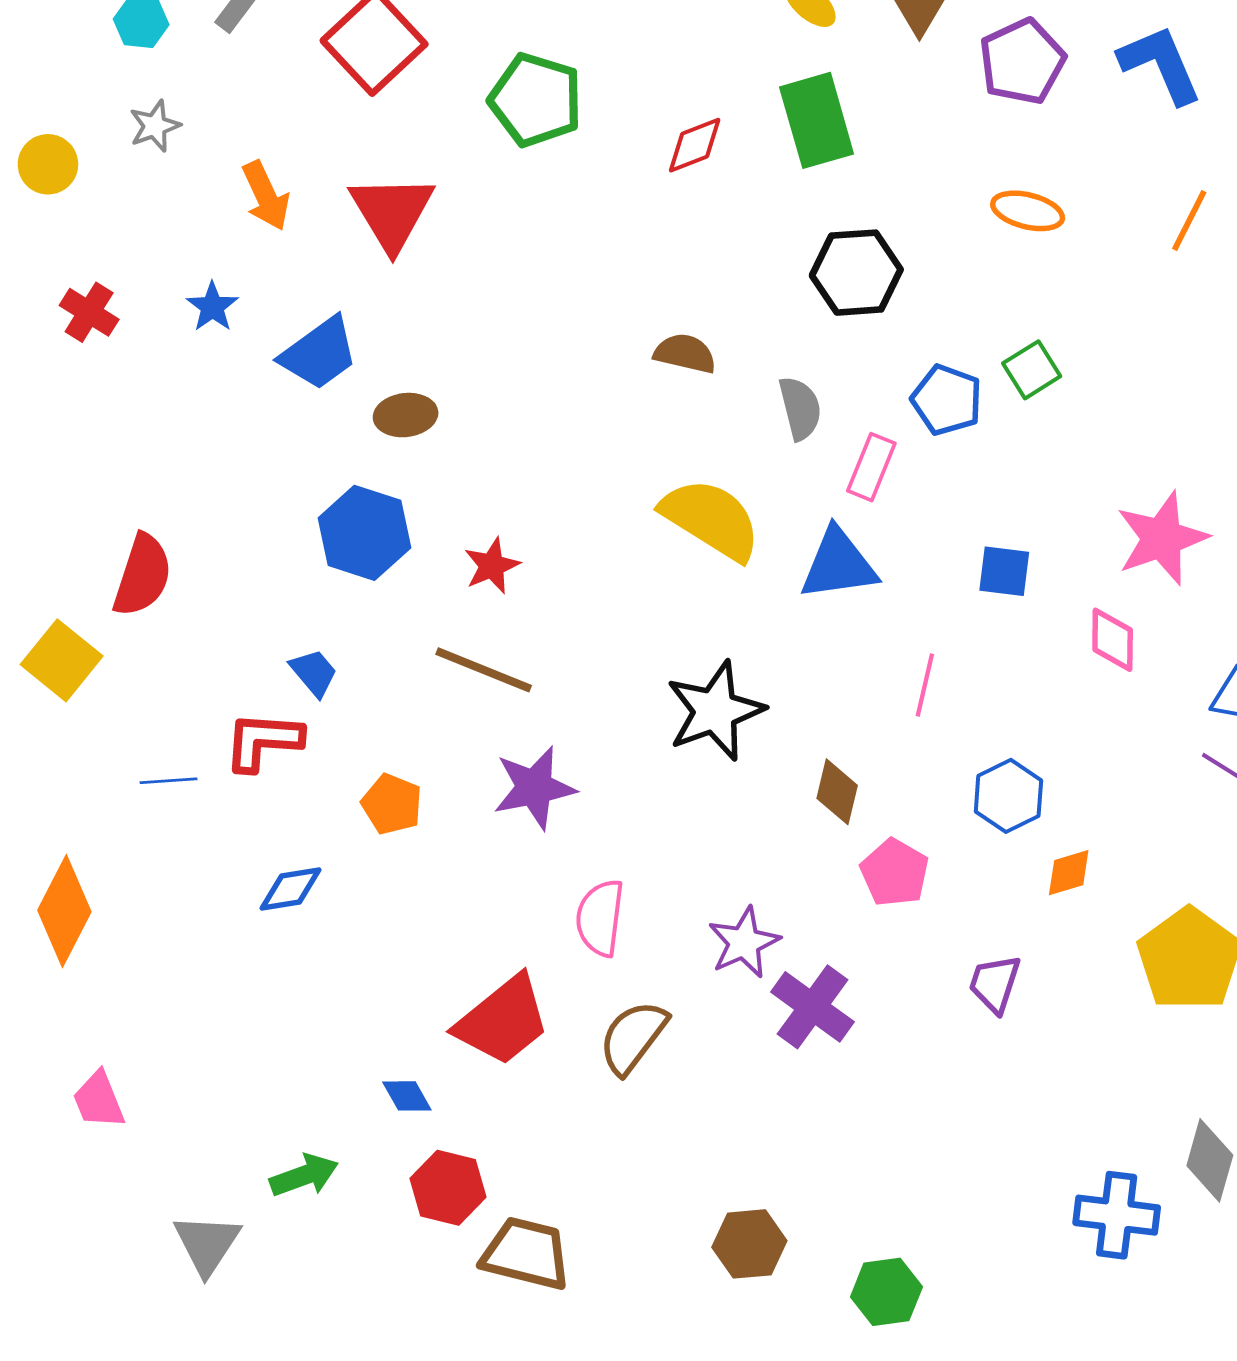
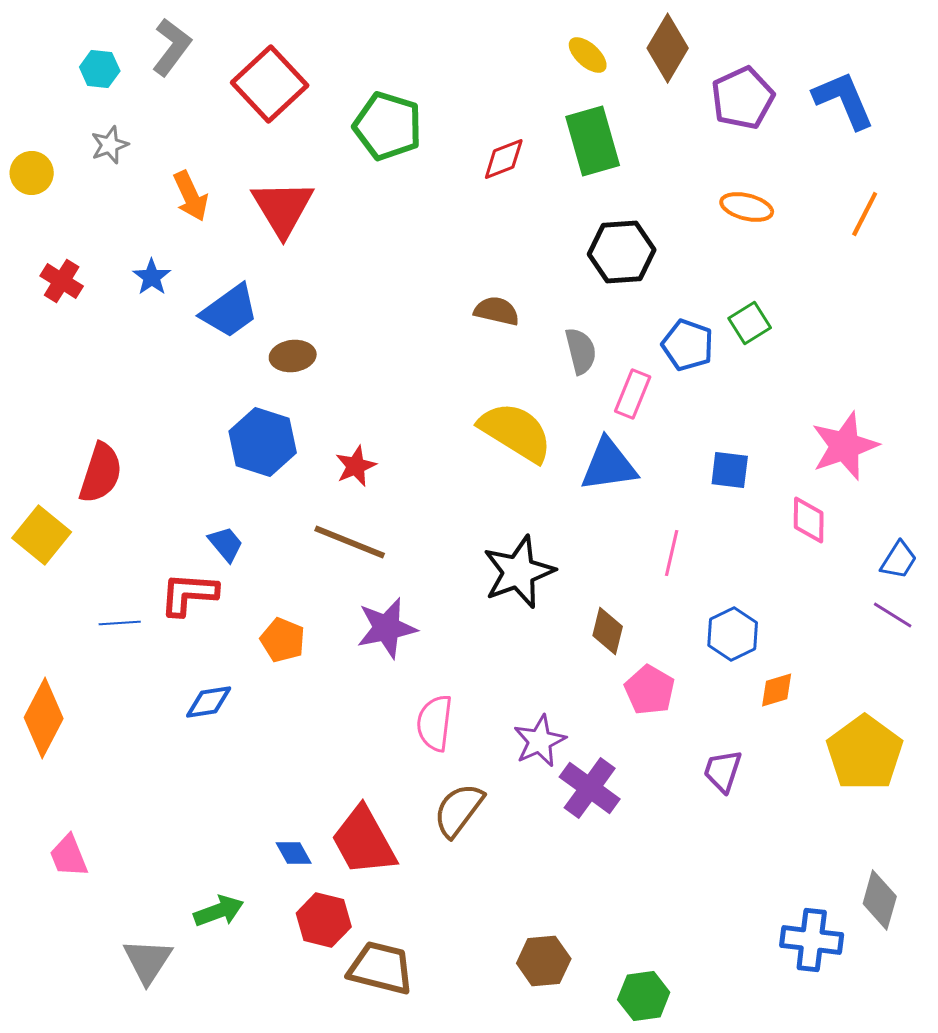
red trapezoid: (503, 1021) -> (364, 841), moved, turned 100

